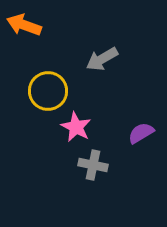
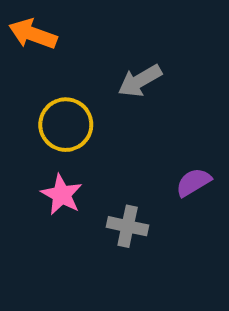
pink star: (76, 127) -> (62, 195), moved

